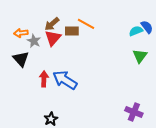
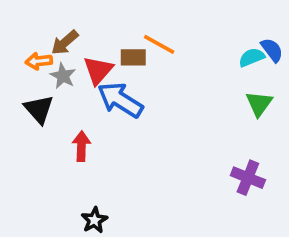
brown arrow: (52, 24) -> (65, 43), moved
blue arrow: (65, 80) -> (120, 100), moved
purple cross: (134, 112) -> (248, 178), moved

